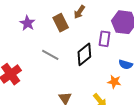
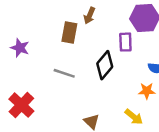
purple star: (27, 23) -> (20, 48), moved
brown rectangle: (61, 23) -> (69, 32), turned 48

